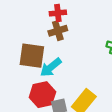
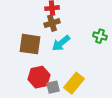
cyan arrow: (51, 67) -> (61, 43), moved

